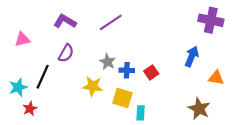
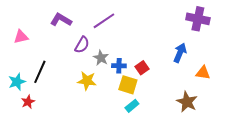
purple semicircle: (66, 53) -> (82, 45), moved
yellow square: (122, 98) -> (128, 85), moved
cyan rectangle: (141, 113) -> (132, 106), turned 48

